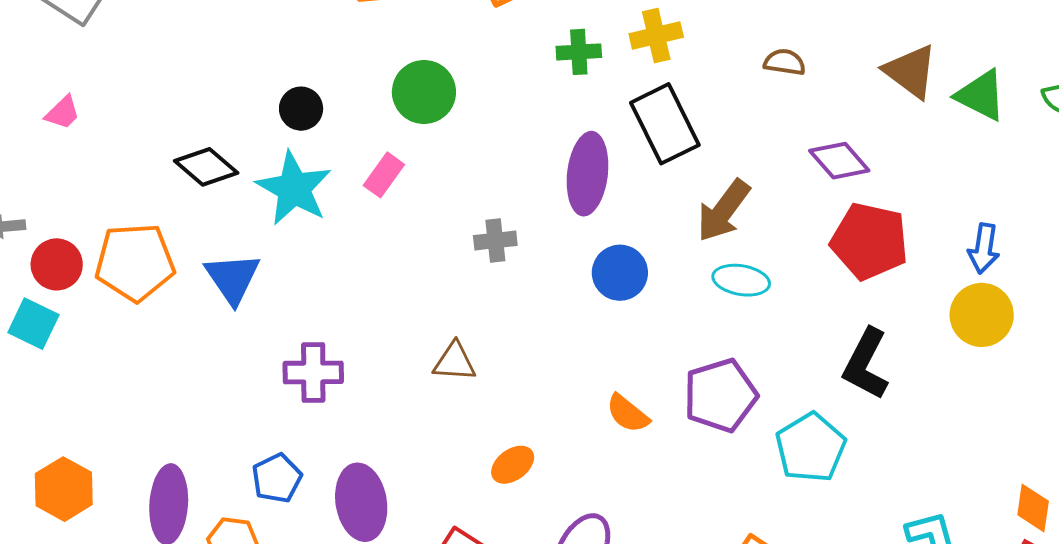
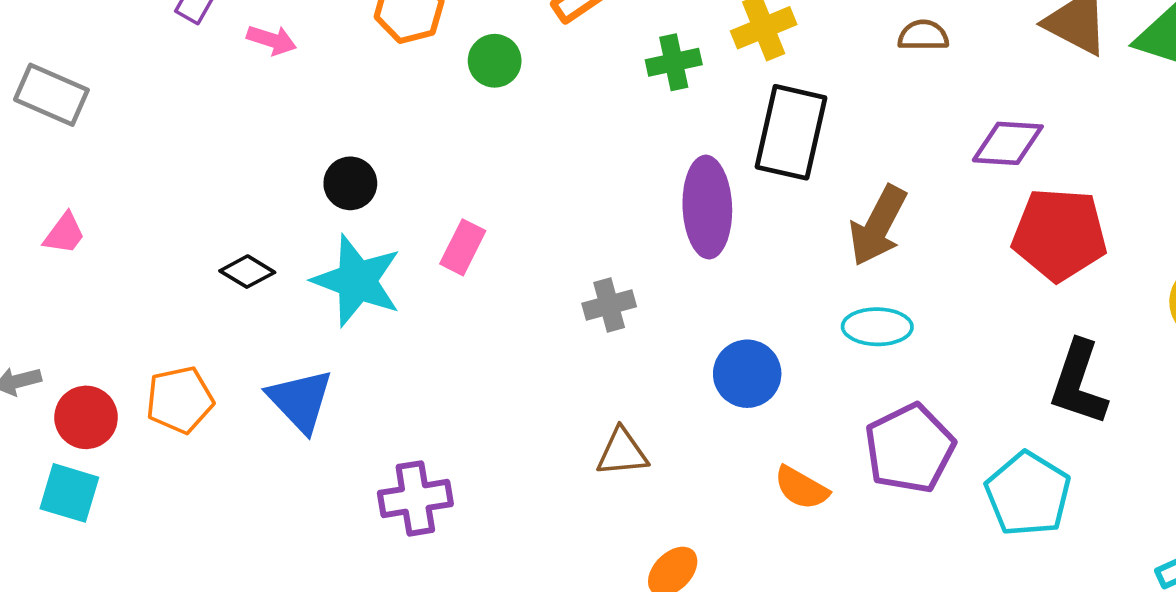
green circle: (424, 92) -> (495, 61), moved, size x0.7
black rectangle: (665, 124) -> (791, 132), turned 48
purple diamond: (839, 161) -> (1008, 143), turned -36
black diamond: (206, 167) -> (247, 272), size x0.7
orange pentagon: (135, 262) -> (180, 400), size x0.7
blue circle: (620, 273) -> (747, 374), moved
cyan ellipse: (741, 280) -> (877, 327), moved
brown triangle: (455, 362) -> (622, 452), moved

